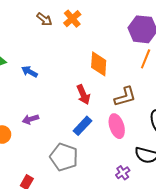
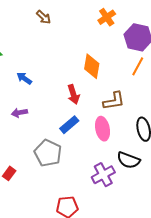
orange cross: (72, 19) -> (107, 17), moved
blue arrow: (30, 72) -> (24, 78), moved
purple cross: (123, 173) -> (103, 175), size x1.6

